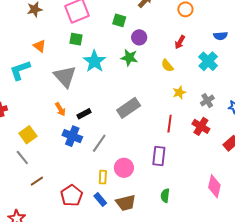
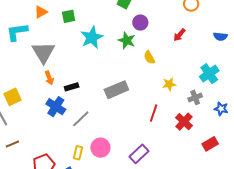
green square: (76, 39) -> (69, 16), moved, turned -32
orange triangle: (40, 46) -> (41, 12), turned 40
cyan cross: (208, 61) -> (209, 74), moved
yellow semicircle: (167, 66) -> (149, 57), moved
gray triangle: (65, 77) -> (43, 52), moved
purple rectangle: (159, 156) -> (139, 154), moved, turned 30

